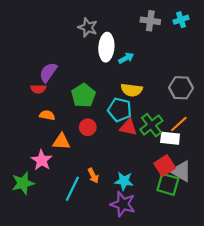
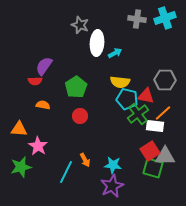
cyan cross: (181, 20) -> (165, 18), size x1.5
cyan pentagon: (120, 110) -> (127, 99), moved
red triangle: (128, 127) -> (146, 96), moved
orange triangle: (61, 142) -> (19, 129), moved
gray triangle: (181, 171) -> (165, 156), turned -30
purple star: (123, 204) -> (112, 186), turned 30

